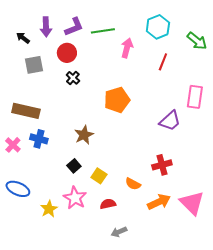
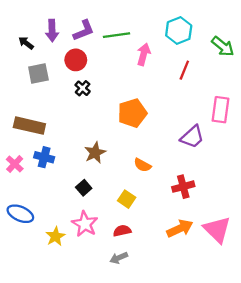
yellow square: (99, 176) -> (127, 199), moved
orange semicircle: (133, 184) -> (142, 165), moved
gray arrow: (119, 232) -> (119, 258), moved

